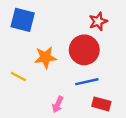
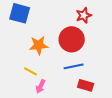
yellow line: (18, 77) -> (31, 71), moved
pink arrow: (58, 104) -> (41, 86), moved

